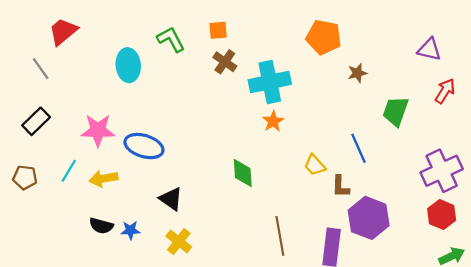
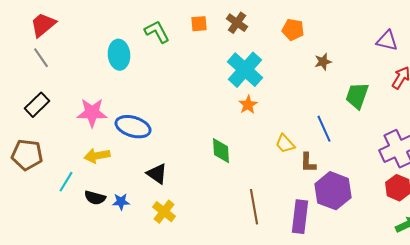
red trapezoid: (63, 31) -> (43, 25), moved
orange pentagon: (324, 37) -> (293, 30), size x0.7
brown cross: (225, 62) -> (237, 23), moved
cyan cross: (270, 82) -> (245, 70), turned -36
cyan line: (69, 171) -> (66, 182), moved
brown pentagon: (25, 177) -> (27, 155), size x1.4

